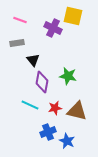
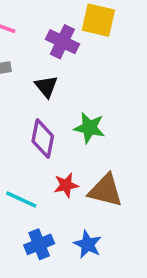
black triangle: (33, 60) -> (46, 87), moved
cyan line: (30, 105) -> (21, 200), moved
blue cross: (48, 132) -> (39, 244), moved

